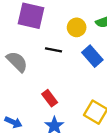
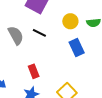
black line: (54, 50) -> (39, 33), moved

